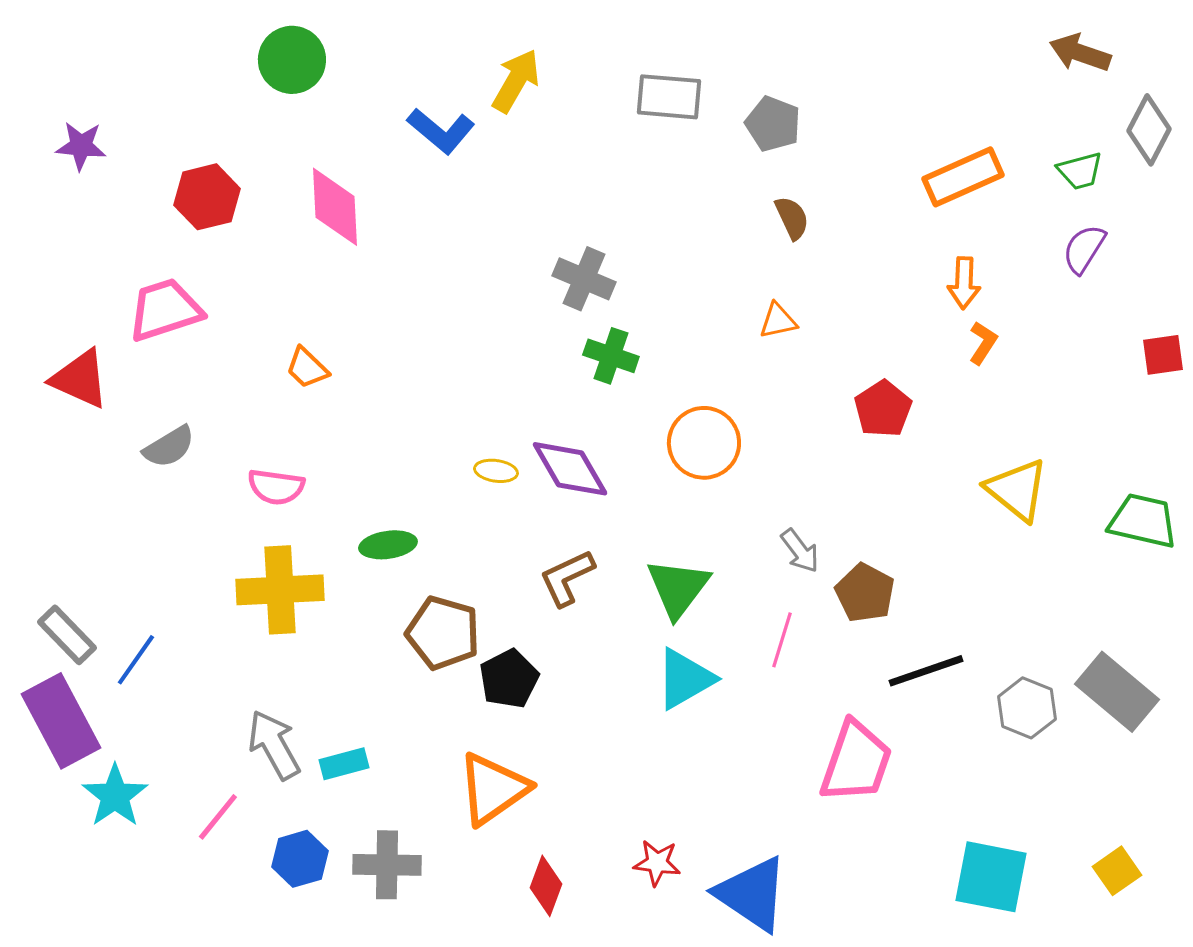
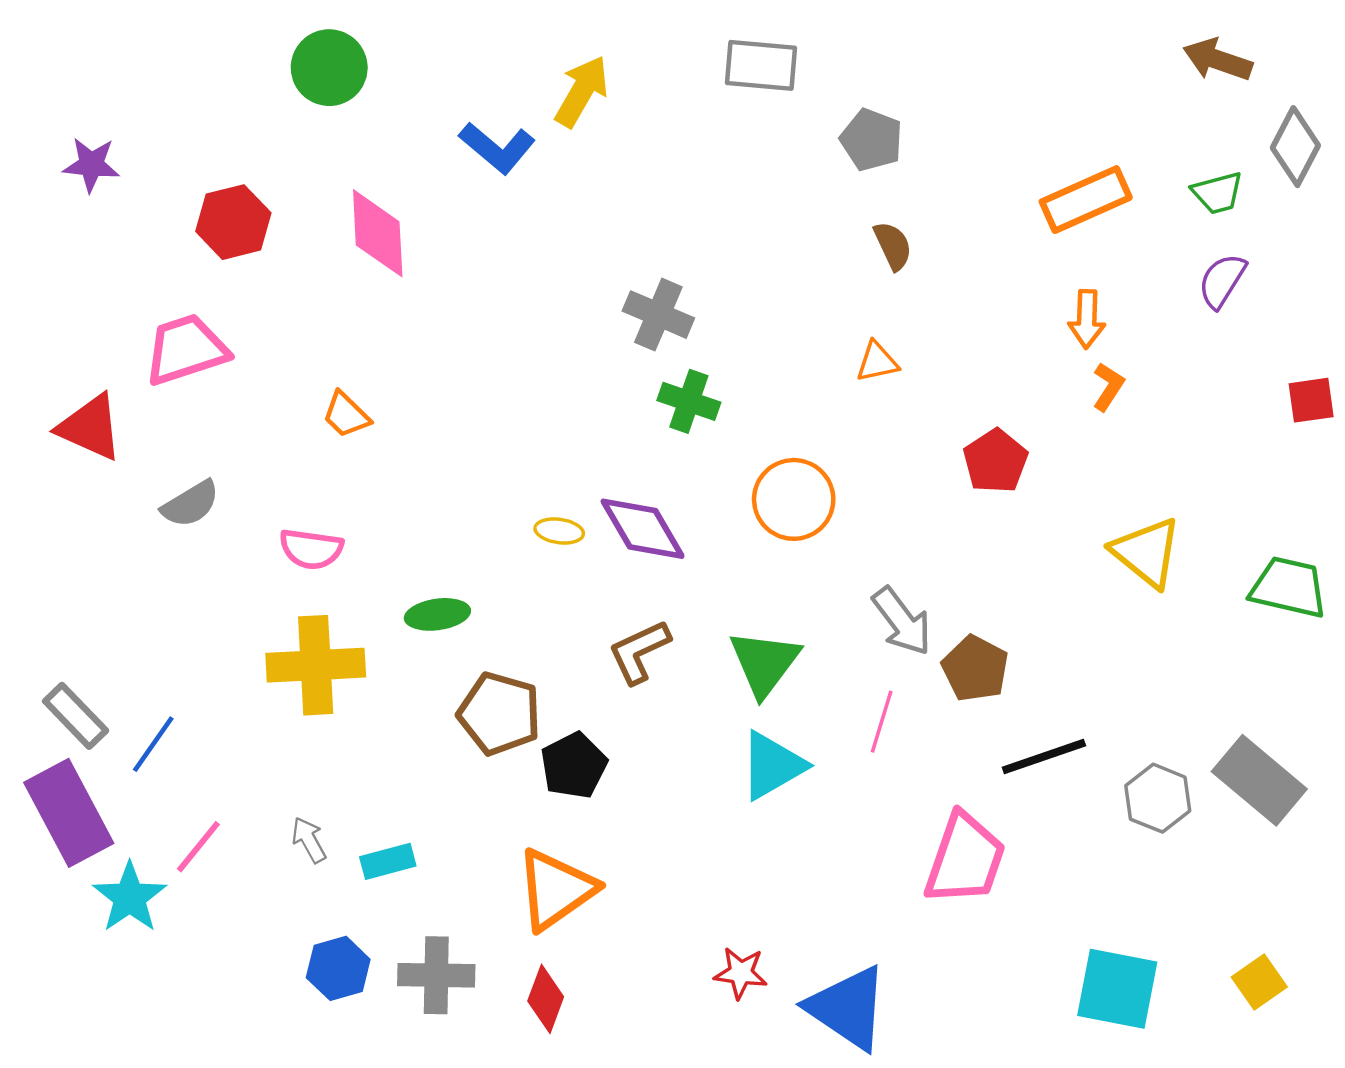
gray rectangle: (669, 97) -> (761, 65), moved
gray arrow: (800, 551) -> (902, 621), size x1.4
gray arrow: (274, 745) -> (309, 840), size x0.6
pink line: (218, 817) -> (198, 847), moved
red diamond: (546, 886) -> (546, 999), moved

